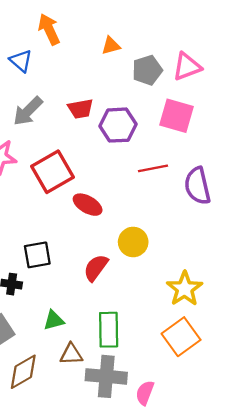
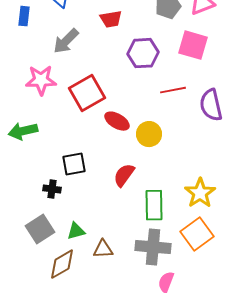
red trapezoid: (81, 109) -> (111, 19), moved
yellow circle: (133, 242) -> (149, 134), moved
green triangle: (54, 320) -> (76, 231), moved
green rectangle: (109, 330) -> (154, 205), moved
gray cross: (106, 376) -> (153, 247), moved

